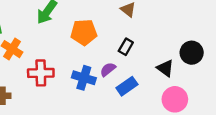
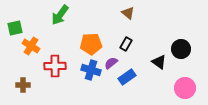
orange pentagon: (84, 32) -> (91, 44), moved
pink circle: (175, 99) -> (185, 88), moved

